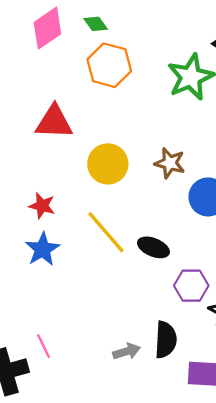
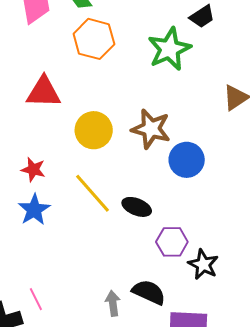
brown star: (170, 163) -> (151, 129), size x1.4
black semicircle: (166, 340) -> (149, 292), turned -68
gray arrow: (127, 351) -> (113, 303), turned -80

